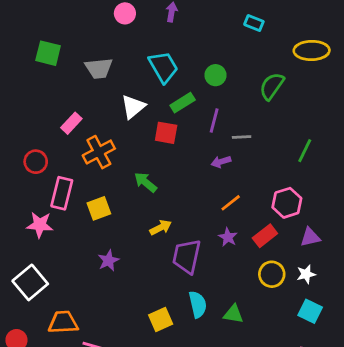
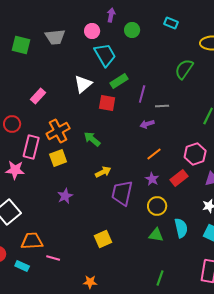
pink circle: (125, 13) -> (92, 31), moved
gray trapezoid: (99, 68) -> (55, 37), moved
green circle: (215, 75) -> (132, 30), moved
orange cross: (99, 152) -> (58, 131), moved
yellow circle: (272, 274) -> (157, 206), moved
cyan semicircle: (198, 304) -> (181, 228), moved

